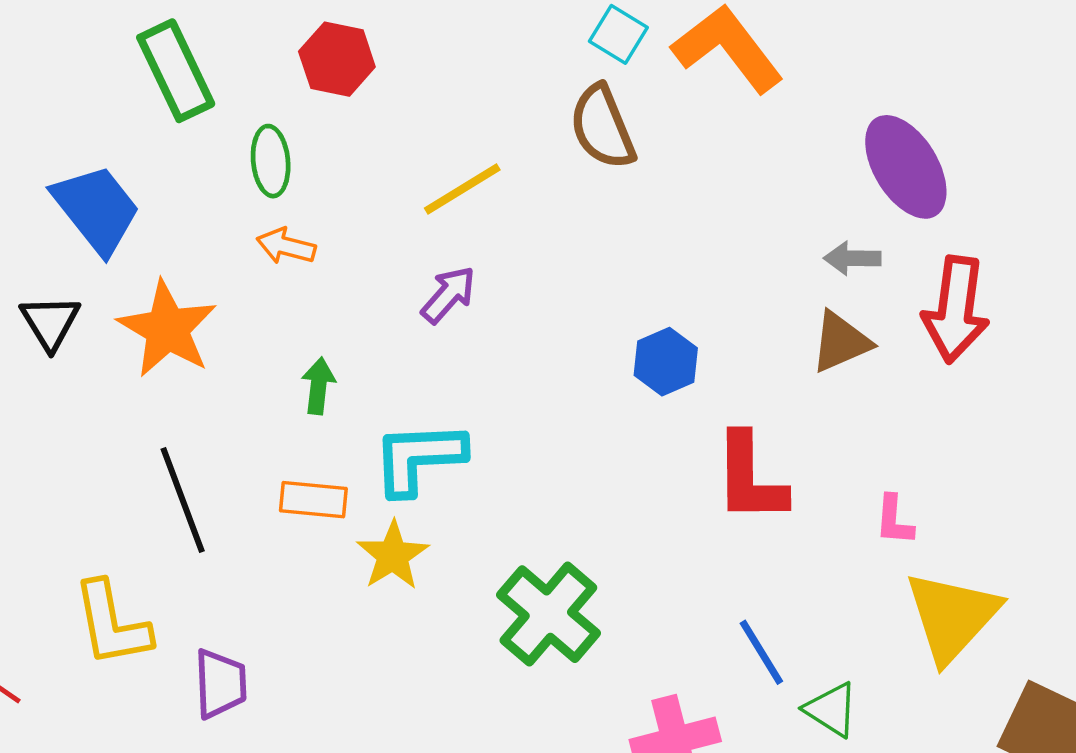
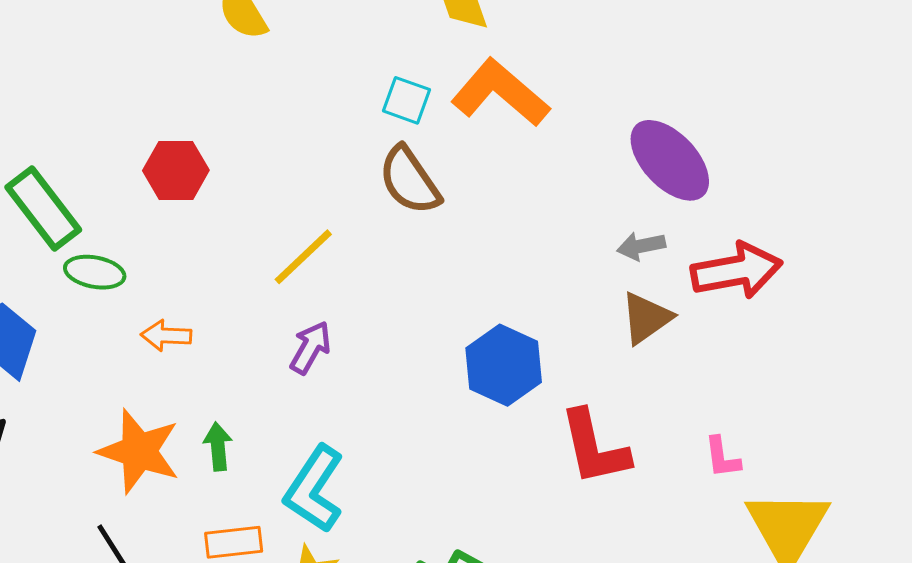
green ellipse: (271, 161) -> (95, 272), moved, turned -62
red arrow: (956, 309) -> (737, 271), turned -96
orange star: (167, 329) -> (139, 451), moved
blue hexagon: (666, 362) -> (504, 365), size x1.4
cyan L-shape: (419, 458) -> (314, 489), turned -42

